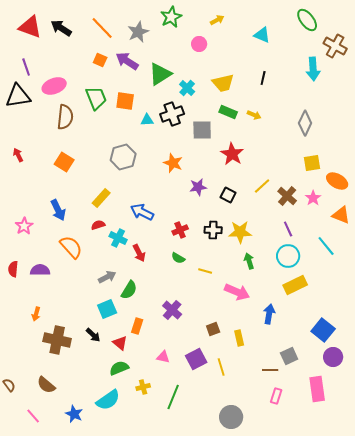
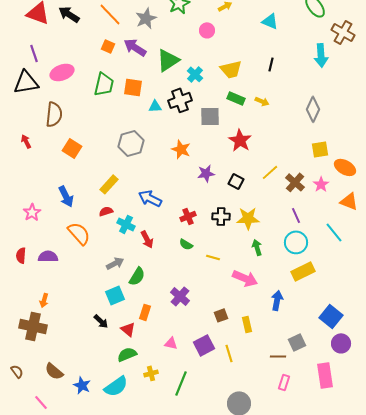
green trapezoid: (96, 98) -> (104, 84), turned 35
brown semicircle: (65, 117) -> (54, 114), moved
brown cross: (57, 340) -> (33, 326), moved
blue star: (74, 414) -> (82, 385), moved

